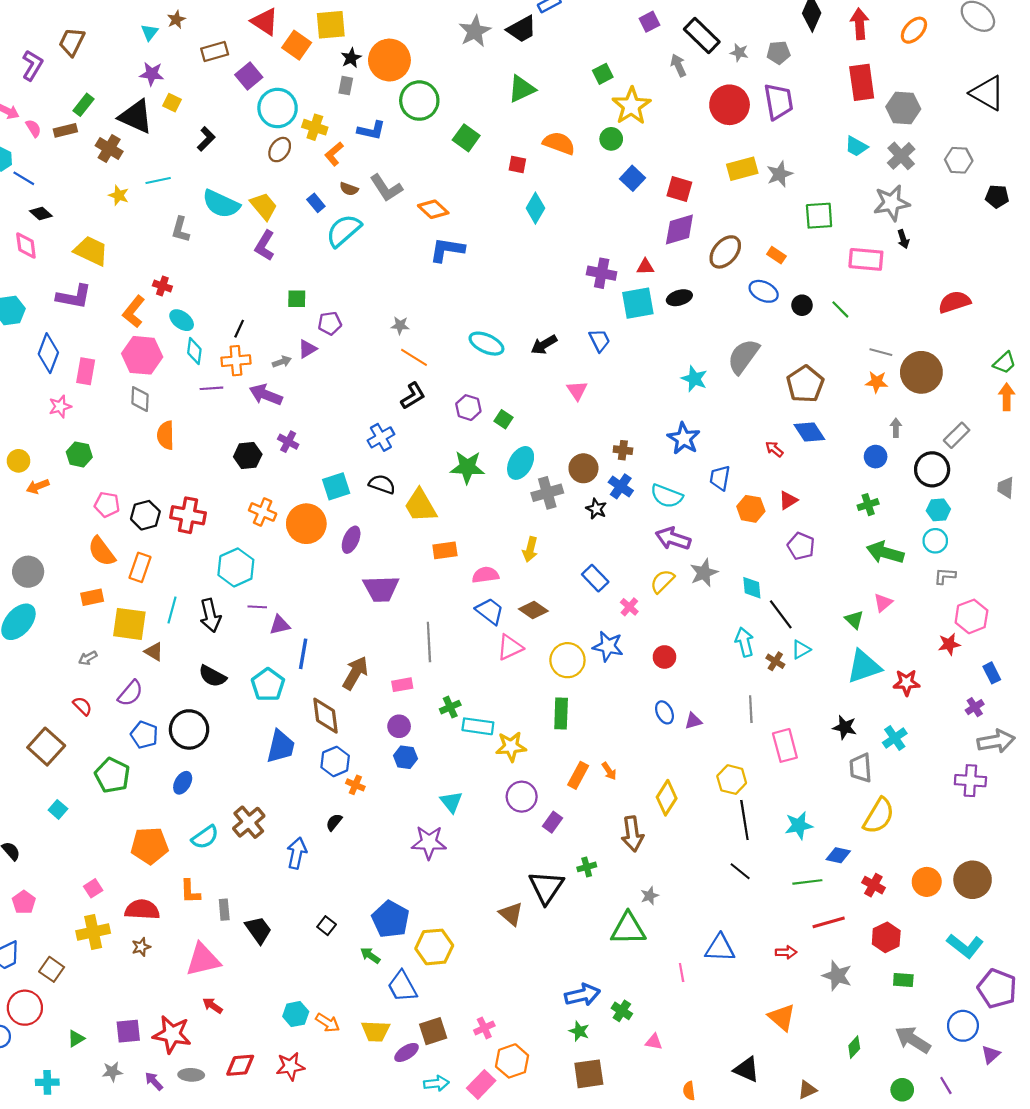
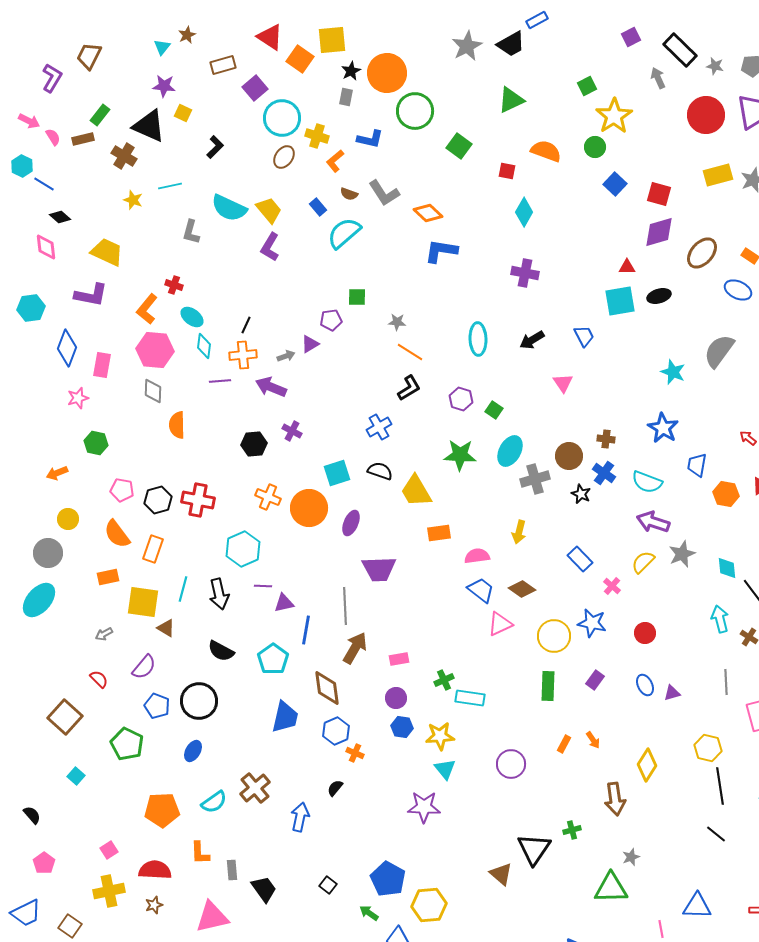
purple cross: (602, 273) -> (525, 273), moved
green square: (297, 299) -> (357, 297), moved
cyan ellipse: (486, 344) -> (478, 339), turned 64
yellow circle: (18, 461) -> (68, 519), moved
gray line: (429, 642) -> (345, 606), moved
yellow star: (511, 747) -> (440, 736), moved
orange rectangle: (578, 775) -> (564, 744), size x0.7
purple rectangle: (553, 822) -> (595, 680), moved

